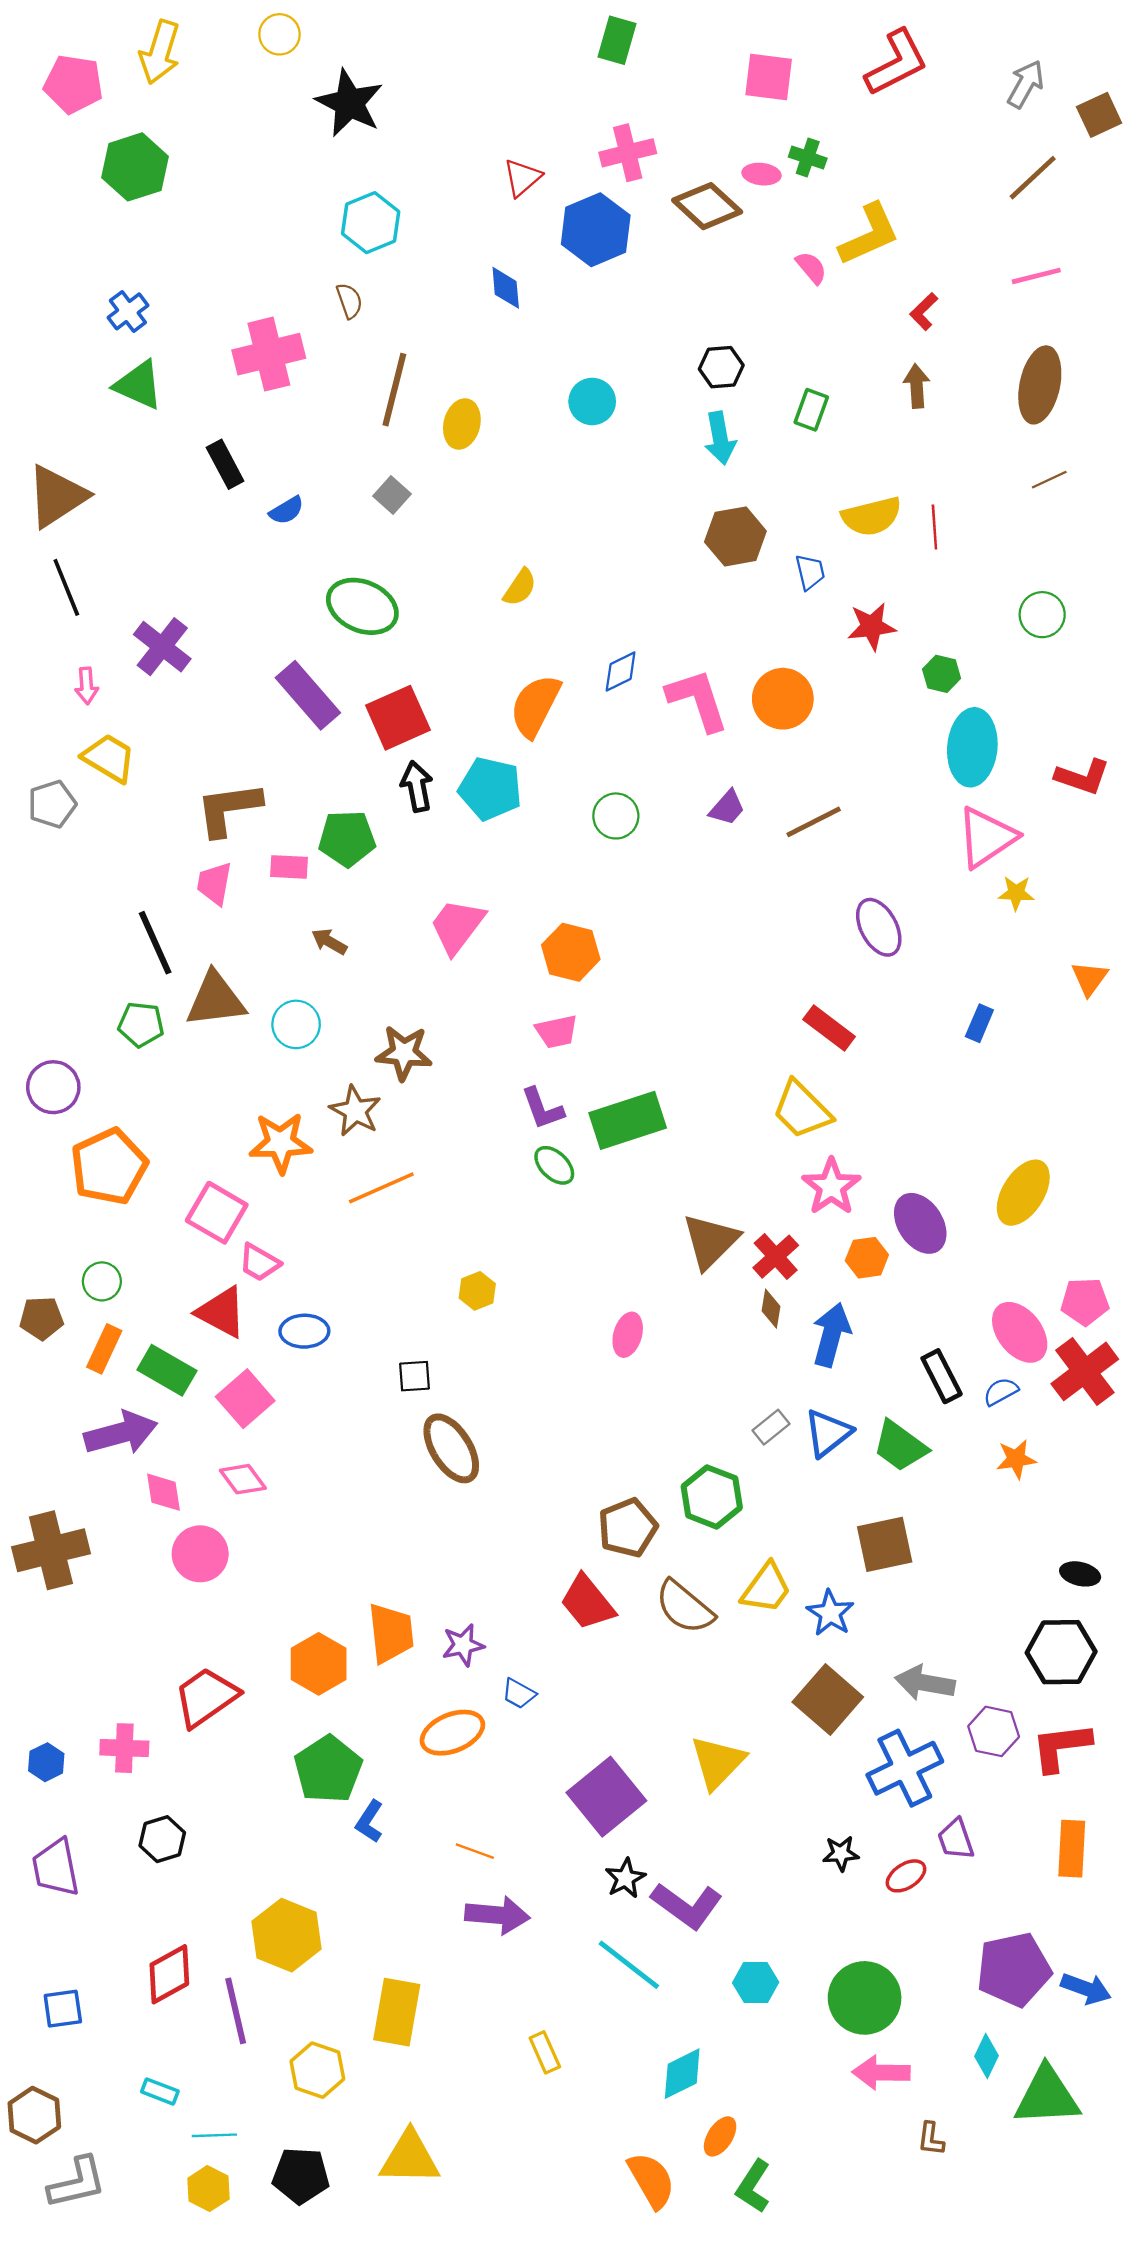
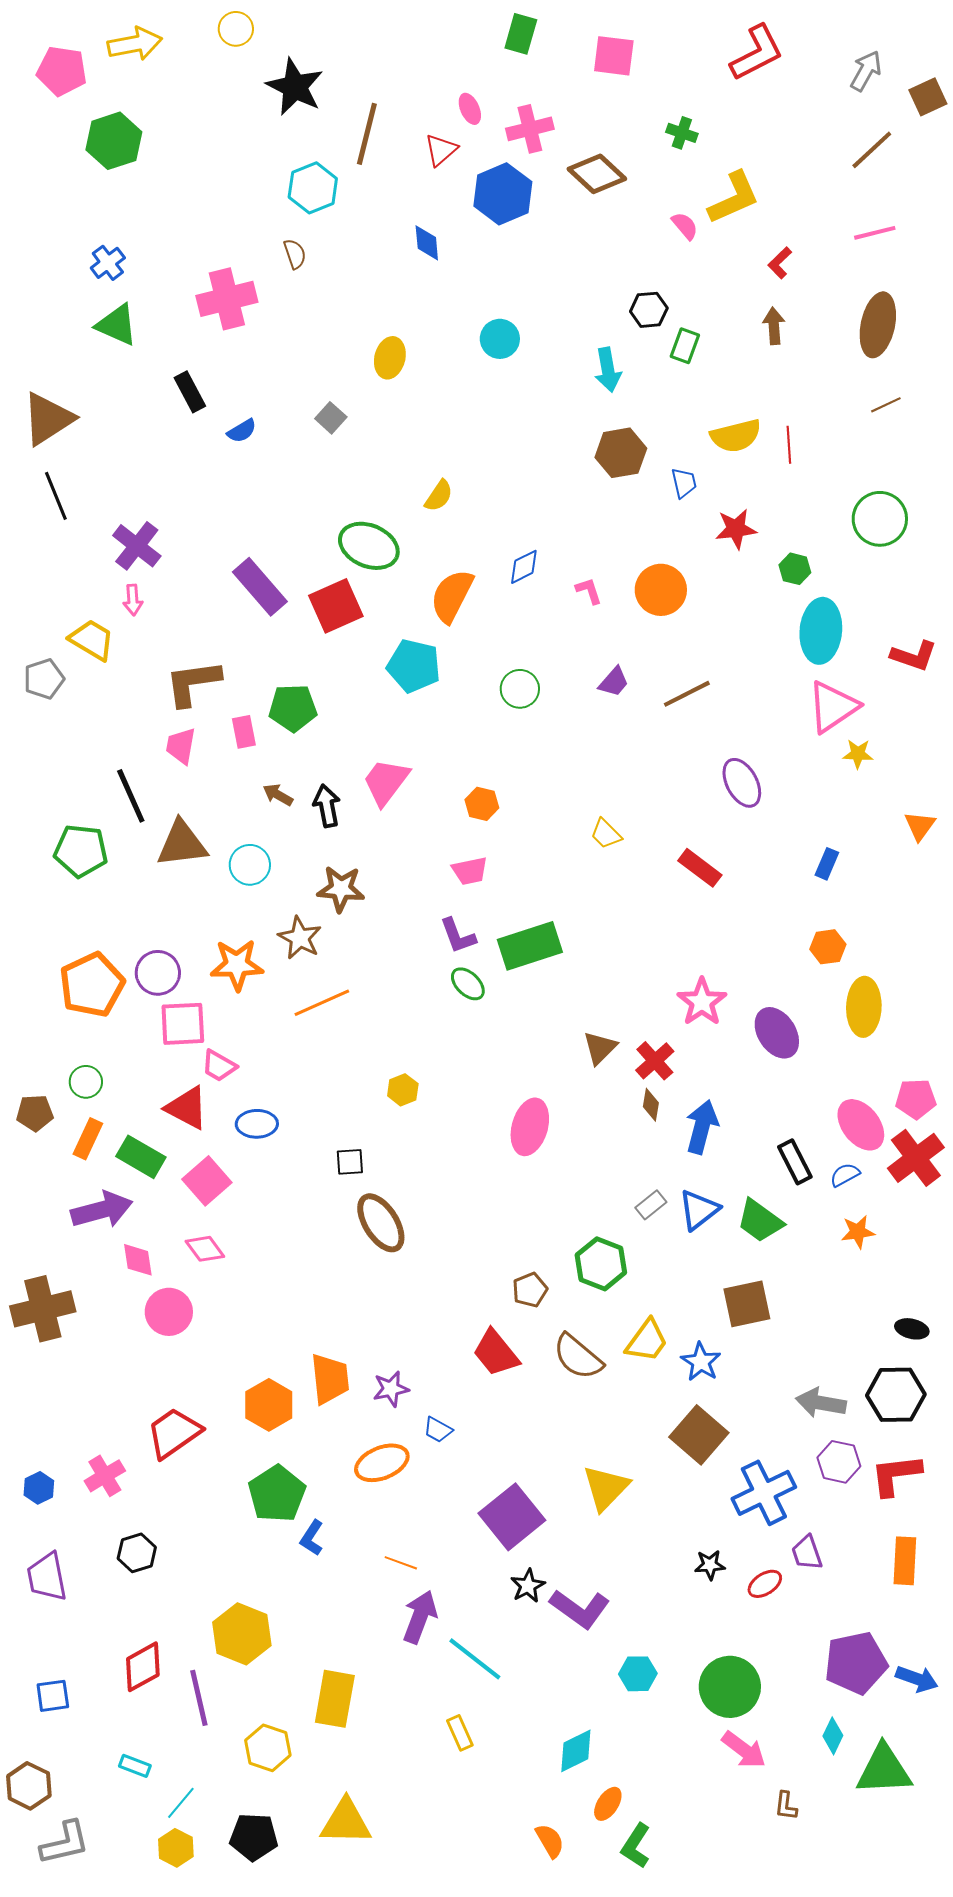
yellow arrow: (160, 52) -> (135, 44), turned -118
pink square: (769, 77) -> (614, 56), moved
pink ellipse: (762, 174) -> (470, 109), moved, turned 60
black hexagon: (721, 367) -> (649, 310), moved
brown line: (394, 390) -> (367, 134), moved
green ellipse: (362, 606) -> (369, 546), moved
green circle: (1042, 615) -> (880, 519), size x1.4
pink arrow: (86, 686) -> (133, 600), moved
pink L-shape: (698, 700) -> (589, 591), size x0.5
black arrow: (417, 786) -> (327, 806), moved
pink rectangle: (289, 867) -> (244, 732), turned 76
orange hexagon: (571, 952) -> (482, 804), size x0.7
green pentagon: (141, 1024) -> (81, 851), moved, size x1.4
purple circle: (53, 1087) -> (158, 973), moved
yellow trapezoid: (802, 1110) -> (606, 834), moved, size x0.6
yellow ellipse: (1023, 1193) -> (864, 1007), turned -30
pink square: (217, 1213) -> (183, 1024), turned -33
brown triangle: (711, 1241) -> (600, 1048), size x0.7
orange hexagon: (867, 1258) -> (828, 947), moved
pink ellipse: (628, 1335) -> (530, 1127), size x1.5
brown pentagon: (628, 1528) -> (530, 1290), size x0.7
gray arrow: (925, 1683) -> (821, 1403), moved
pink cross: (124, 1748) -> (105, 1476), turned -33
purple arrow: (497, 1915) -> (420, 1617), turned -74
cyan line: (629, 1965) -> (475, 1659), moved
pink arrow: (881, 2073) -> (744, 1750), turned -144
cyan line: (214, 2135) -> (181, 1803), turned -48
orange semicircle: (651, 2180) -> (550, 1841), size x0.7

